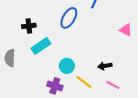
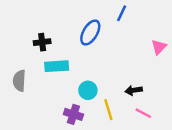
pink triangle: (126, 30) -> (159, 47), turned 48
cyan rectangle: (41, 46) -> (57, 66), turned 30
yellow line: (84, 82) -> (108, 110), turned 36

